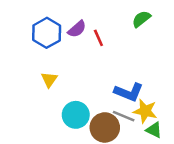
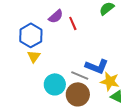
blue hexagon: (47, 33) -> (31, 35), moved
gray line: (124, 116) -> (80, 75), moved

